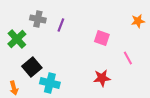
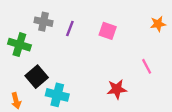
pink square: (102, 38) -> (108, 31), moved
green cross: (17, 39) -> (19, 45), turned -30

